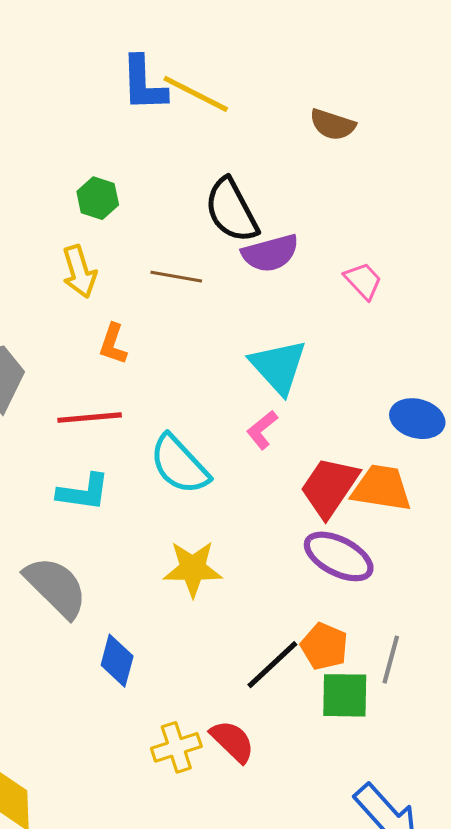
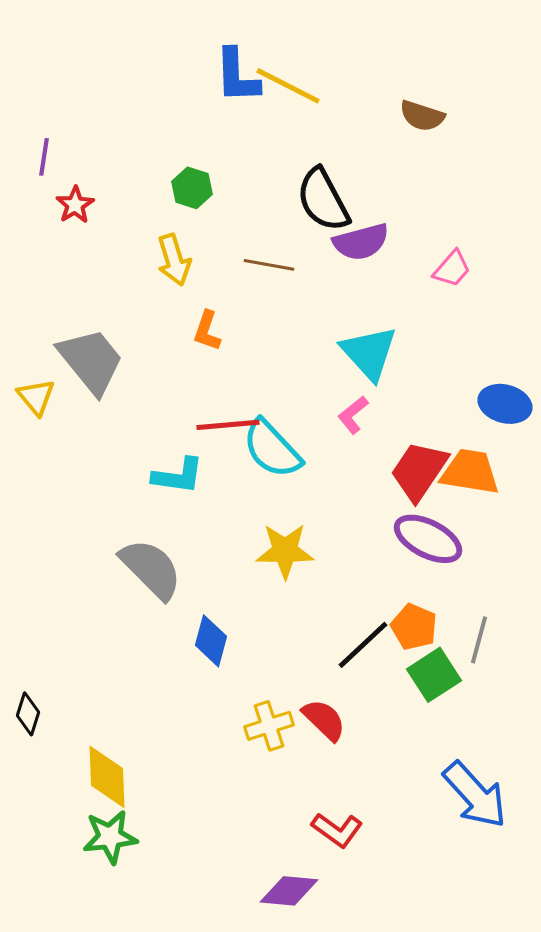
pink trapezoid: (363, 281) -> (452, 269), turned 84
red line: (90, 418) -> (228, 425), moved
green square: (345, 695) -> (434, 675), turned -34

